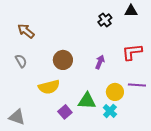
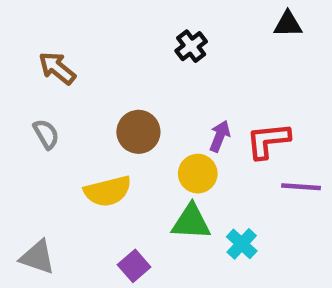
black cross: (105, 20) -> (191, 46), moved
red L-shape: (132, 52) -> (268, 141), moved
yellow circle: (115, 92) -> (198, 174), moved
purple square: (65, 112) -> (134, 266), moved

